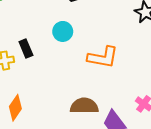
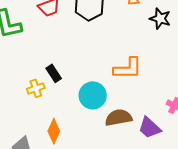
cyan circle: (63, 31) -> (93, 95), moved, size x1.4

